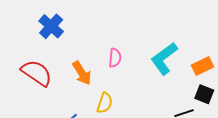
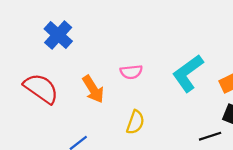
pink semicircle: (115, 58) -> (131, 72), turned 78
yellow semicircle: (105, 103) -> (135, 122), moved

